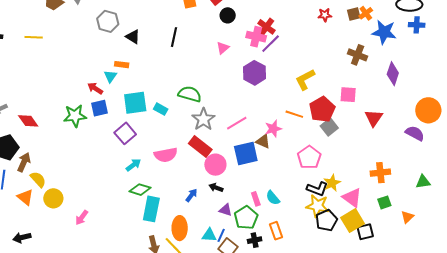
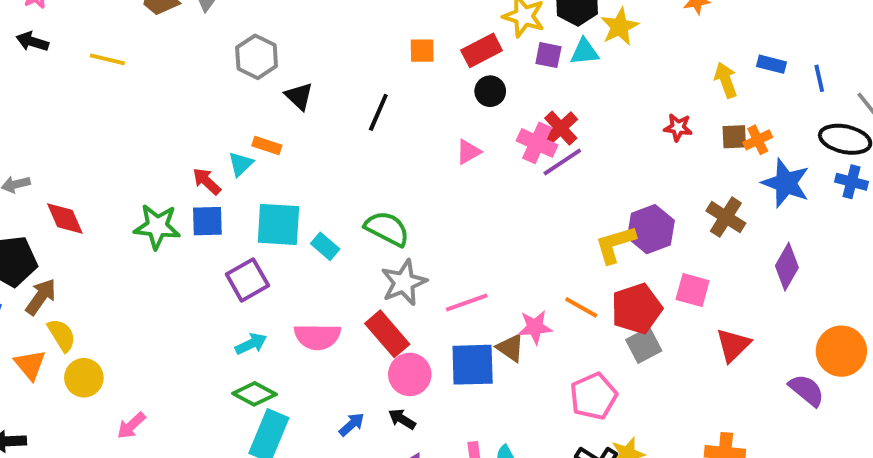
purple hexagon: (254, 73) -> (651, 229), moved

